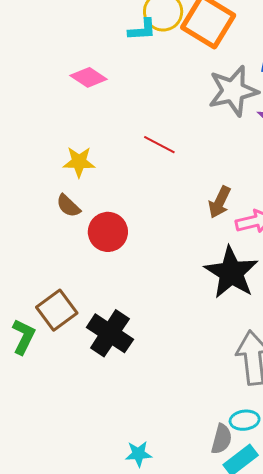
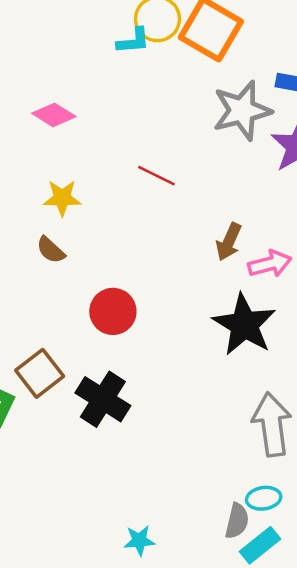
pink diamond: (89, 77) -> (54, 115), moved
red circle: (108, 232) -> (113, 311), moved

